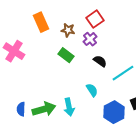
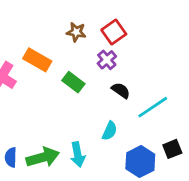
orange rectangle: (41, 22) -> (37, 60), moved, turned -36
brown star: (68, 30) -> (76, 32), moved
cyan semicircle: (92, 90) -> (110, 131), turned 56

